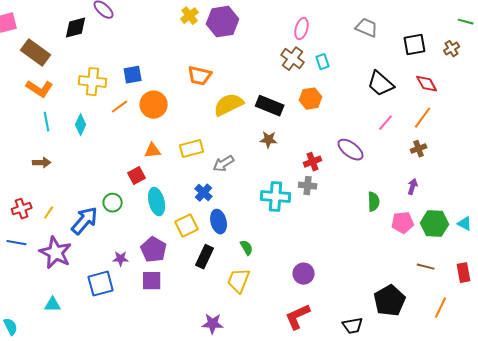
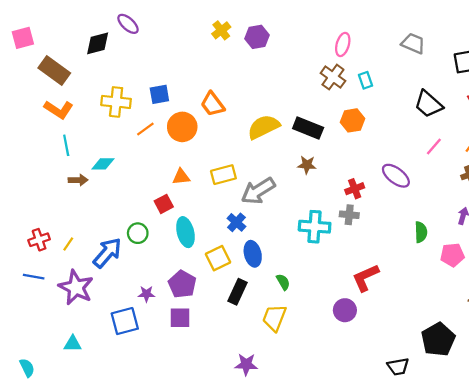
purple hexagon: (223, 22) -> (257, 37), size x0.7
orange trapezoid: (200, 76) -> (213, 104), moved, turned 40
cyan diamond: (81, 125) -> (103, 164), moved, turned 65
brown arrow: (42, 163) -> (78, 180), moved
gray arrow: (224, 164) -> (258, 191), size x1.5
red L-shape: (298, 317) -> (366, 278), moved

